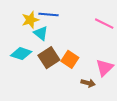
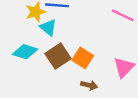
brown arrow: (88, 83) -> (89, 85), moved

